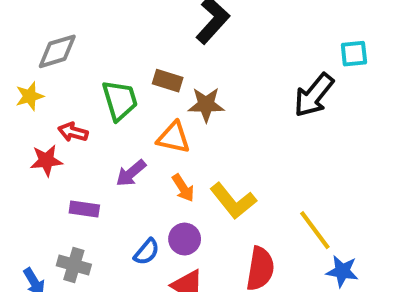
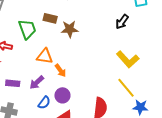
black arrow: (314, 95) -> (122, 22), size x0.7
orange triangle: (174, 137) -> (45, 56), moved
purple arrow: (131, 173) -> (37, 82), moved
yellow L-shape: (233, 201) -> (128, 59), moved

